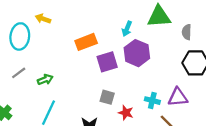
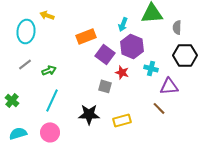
purple square: (107, 62) -> (105, 54), turned -36
cyan cross: (152, 101) -> (151, 68), moved
red star: (126, 113) -> (122, 72), moved

